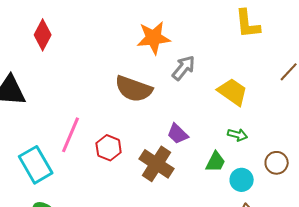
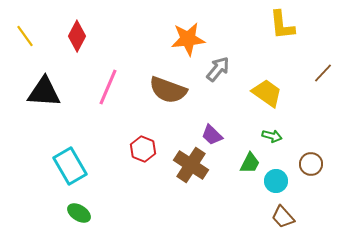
pink line: (71, 135) -> (108, 87), moved

